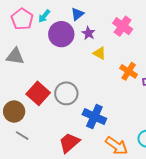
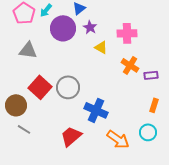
pink cross: (123, 26) -> (127, 33), moved, turned -36
gray triangle: (15, 56) -> (28, 50), moved

